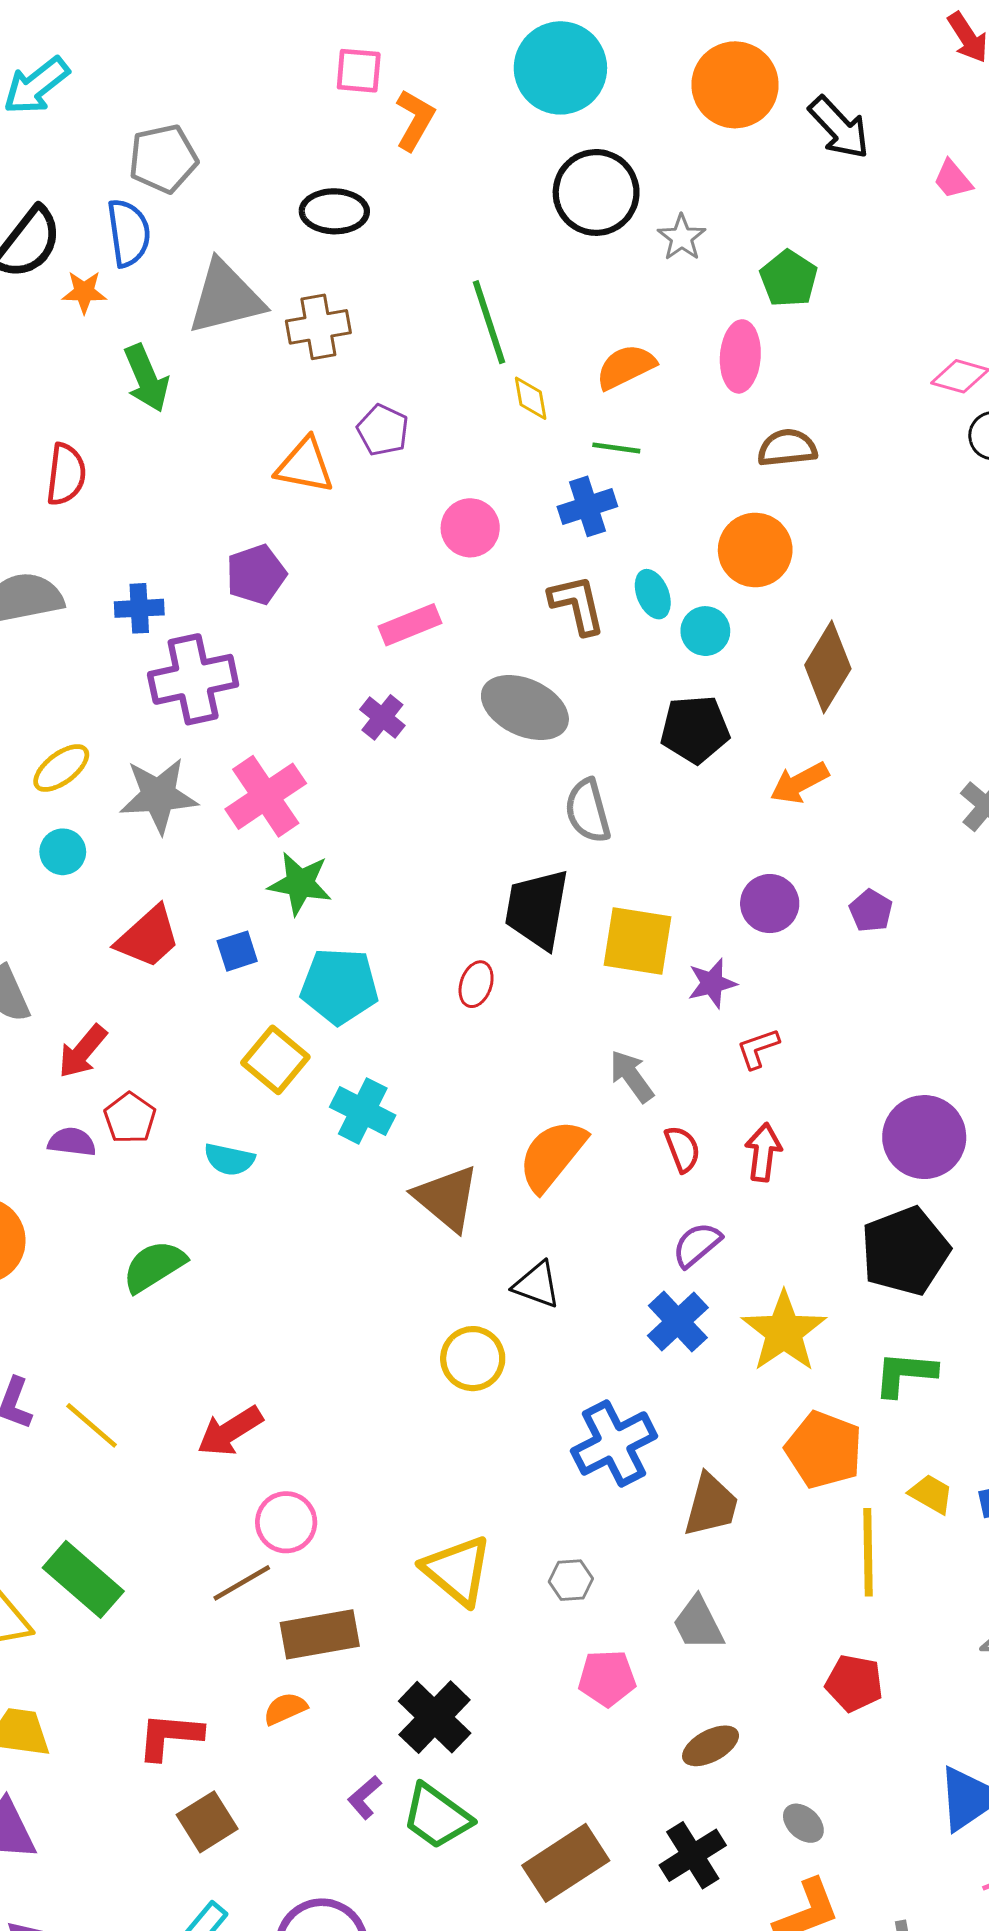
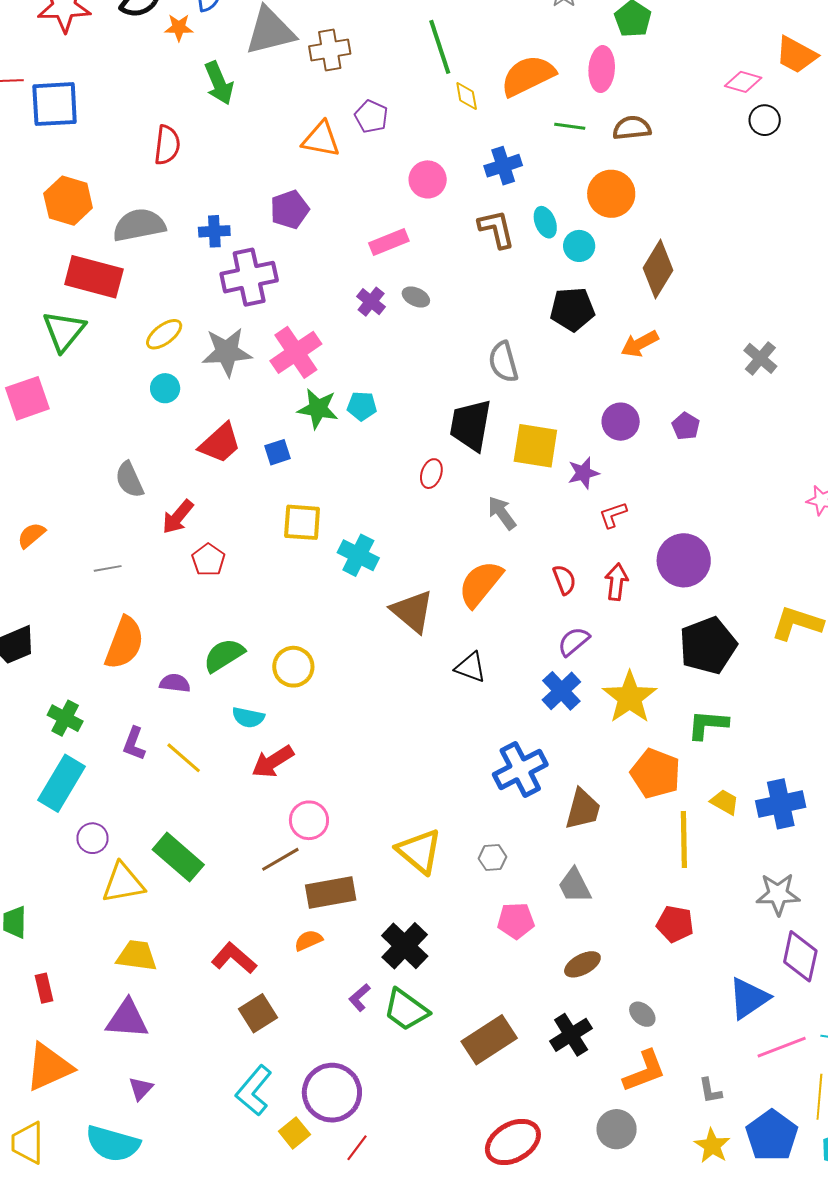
orange semicircle: (626, 367) -> (528, 76), size x1.4
green line: (616, 448) -> (570, 126), moved
gray ellipse: (525, 708) -> (416, 297), moved, size x0.5
cyan pentagon: (339, 986) -> (362, 406), moved, size x0.6
yellow square: (275, 1060) -> (302, 522), turned -36
gray arrow: (632, 1076) -> (502, 513), moved
purple circle: (924, 1137) -> (684, 560), moved
purple semicircle: (72, 1142) -> (175, 683), moved
cyan semicircle: (229, 1159) -> (248, 717), moved
yellow circle: (473, 1359) -> (293, 667), moved
red L-shape: (170, 1736) -> (234, 958), turned 36

